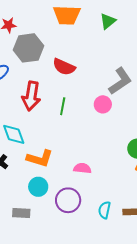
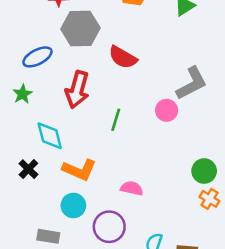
green line: (63, 106) -> (116, 120), moved

